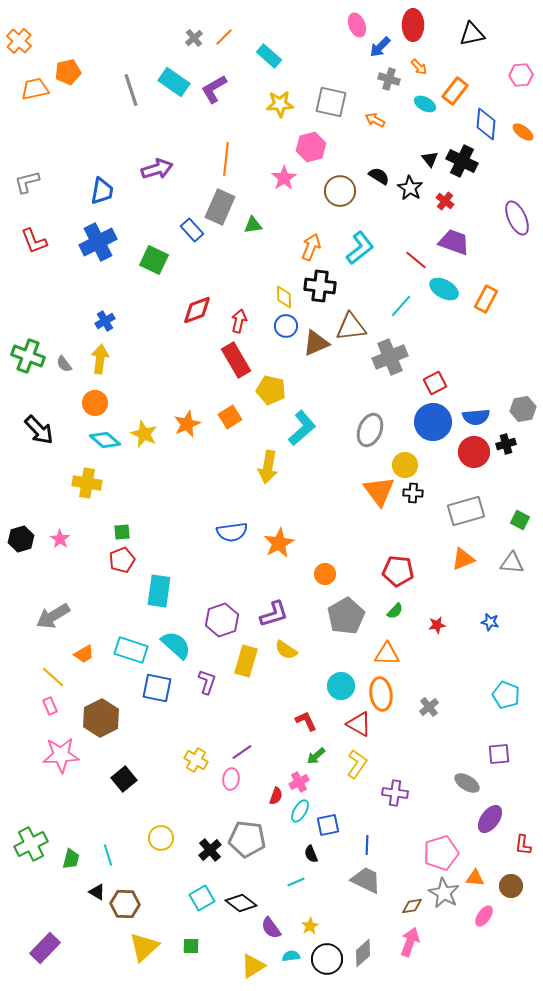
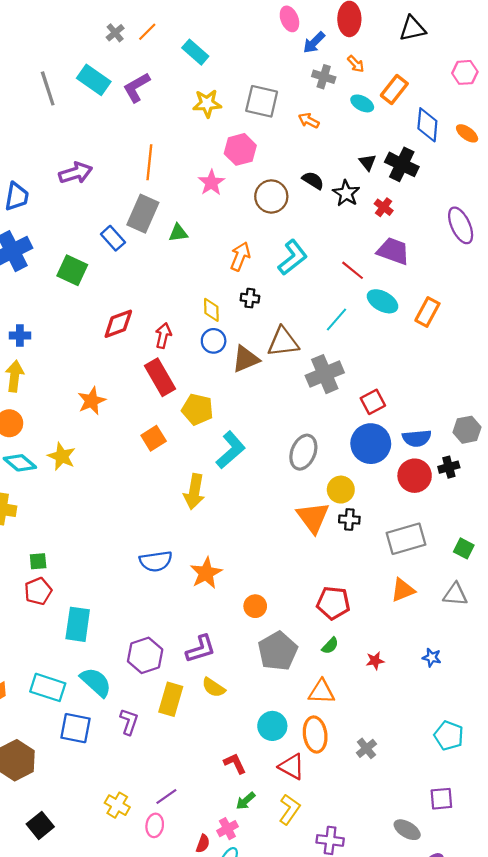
black cross: (320, 286) -> (250, 298), size x0.6
blue cross: (105, 321) -> (20, 336), turned 30
orange star: (187, 424) -> (92, 401), moved

